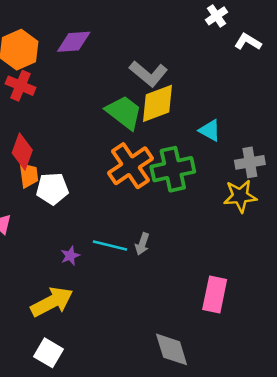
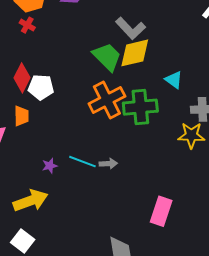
red cross: (21, 86) -> (27, 25), size x0.7
orange trapezoid: (29, 175) -> (21, 116), moved
white pentagon: (52, 189) -> (41, 87), moved
gray arrow: (142, 244) -> (108, 164), turned -120

